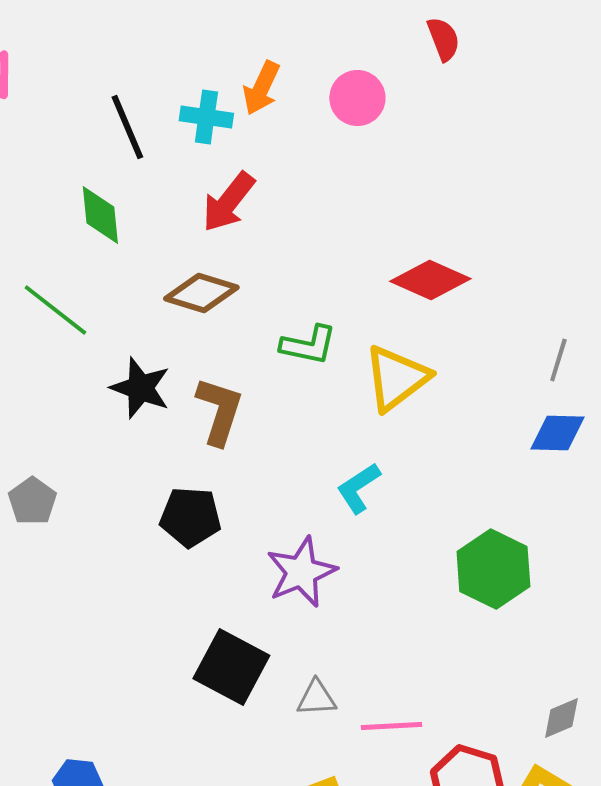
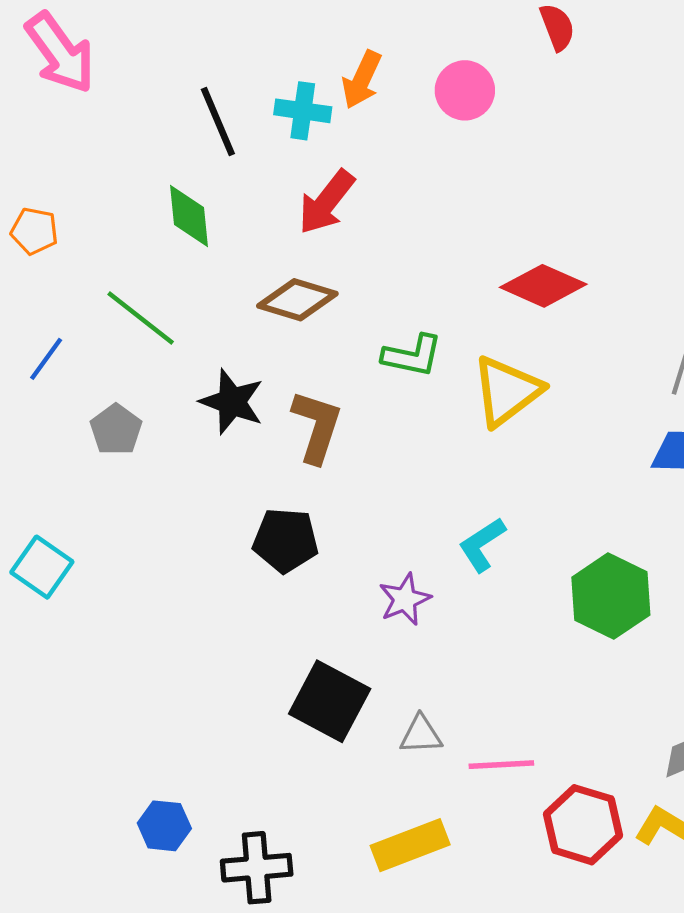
cyan L-shape: (358, 488) -> (482, 545), moved
gray pentagon: (32, 501) -> (116, 430), moved
purple star: (301, 572) -> (405, 599), size x0.7

